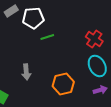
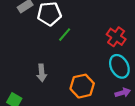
green line: (47, 37) -> (65, 35), turned -32

